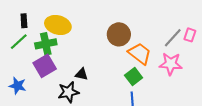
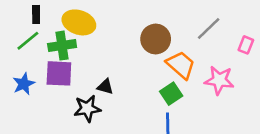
gray line: (173, 38) -> (209, 28), moved
purple square: (45, 66) -> (59, 73), turned 30
blue star: (17, 86) -> (24, 84), moved, turned 30

